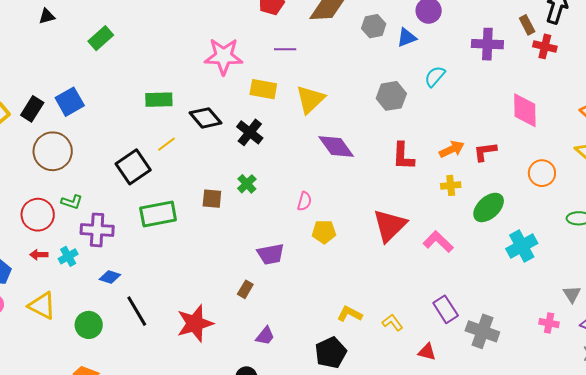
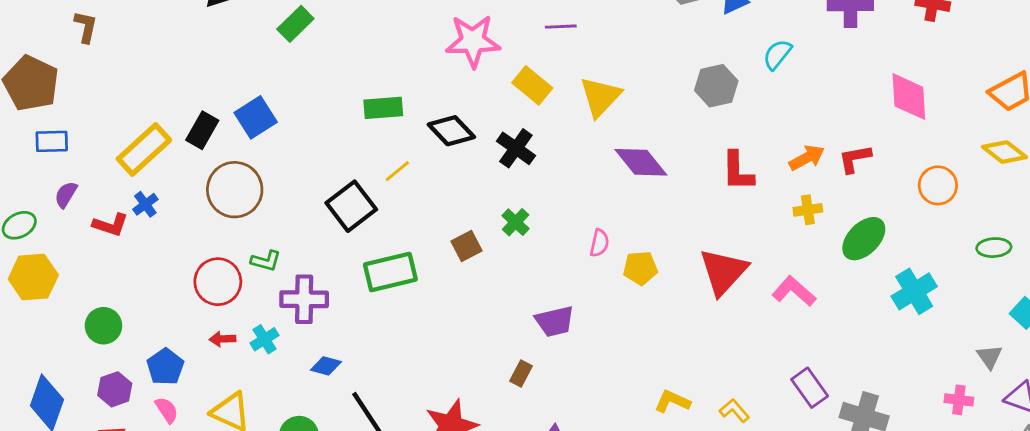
yellow rectangle: (263, 89) -> (532, 85), turned 32
brown square: (212, 199) -> (467, 246), turned -30
yellow pentagon: (324, 232) -> (640, 268), moved

